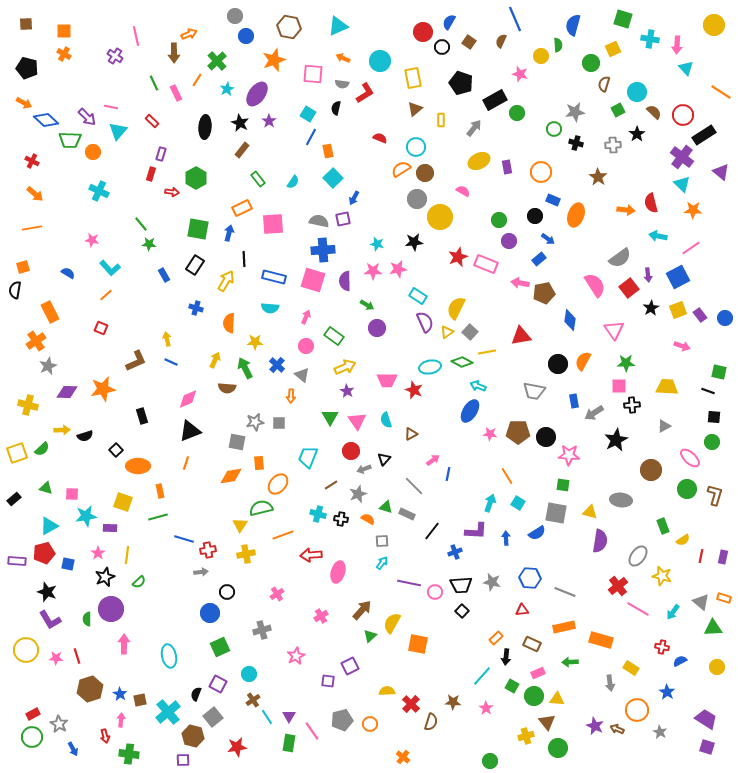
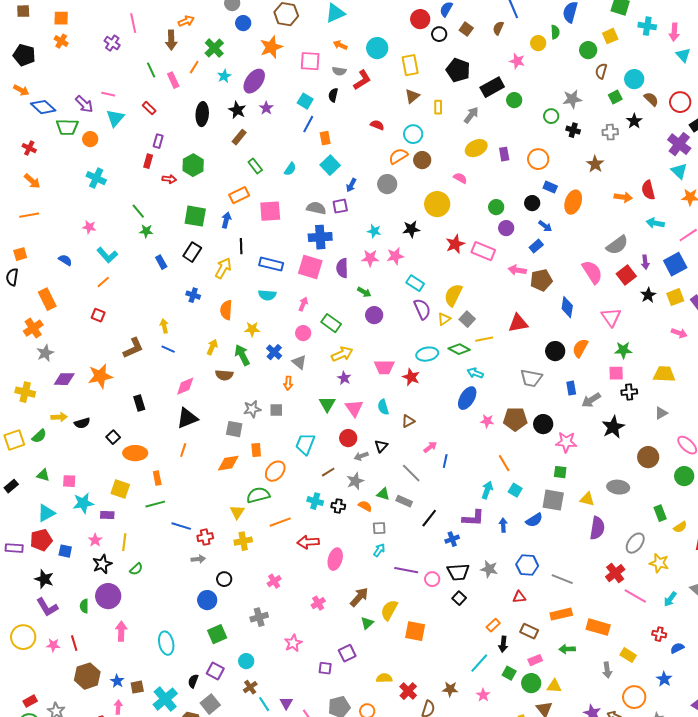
gray circle: (417, 199) -> (387, 184), moved

